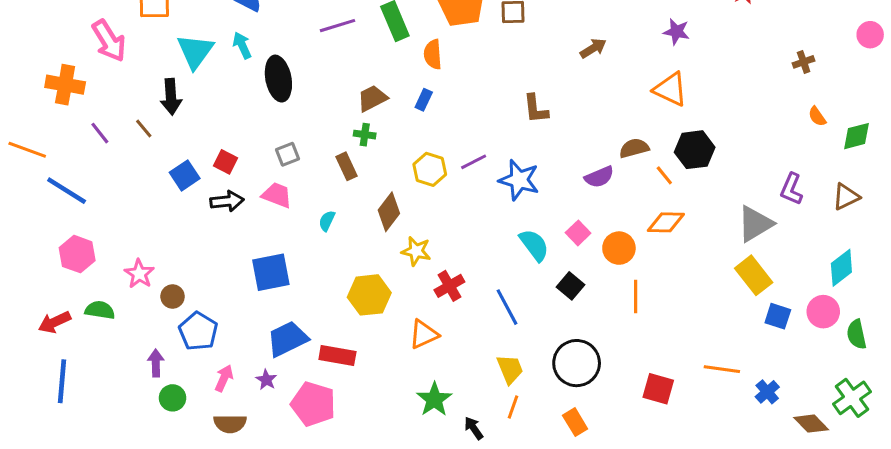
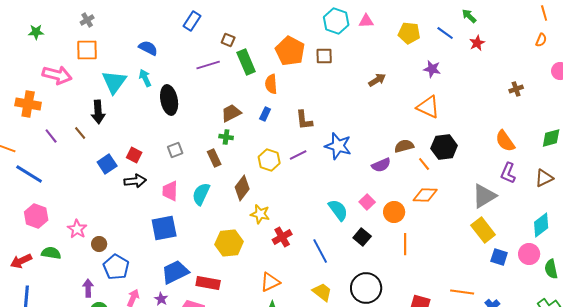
pink arrow: (109, 41) -> (57, 75), turned -44
brown L-shape: (536, 109) -> (304, 120), moved
orange semicircle: (817, 116) -> (505, 141), moved, size x1.6
blue star: (519, 180) -> (338, 146), moved
pink trapezoid: (277, 195) -> (170, 191), moved, turned -110
cyan semicircle: (327, 221) -> (201, 194), size x1.6
orange triangle: (424, 334) -> (270, 282), moved
yellow trapezoid: (510, 369) -> (322, 292), turned -30

